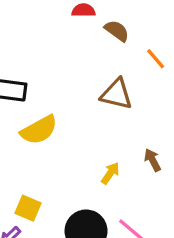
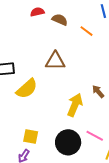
brown triangle: (117, 94) -> (55, 61), moved
yellow arrow: (110, 173) -> (75, 105), size x1.6

